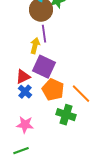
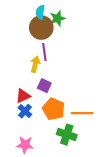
purple square: (44, 67) -> (44, 86), size x0.6
orange line: (81, 94) -> (82, 113), turned -45

